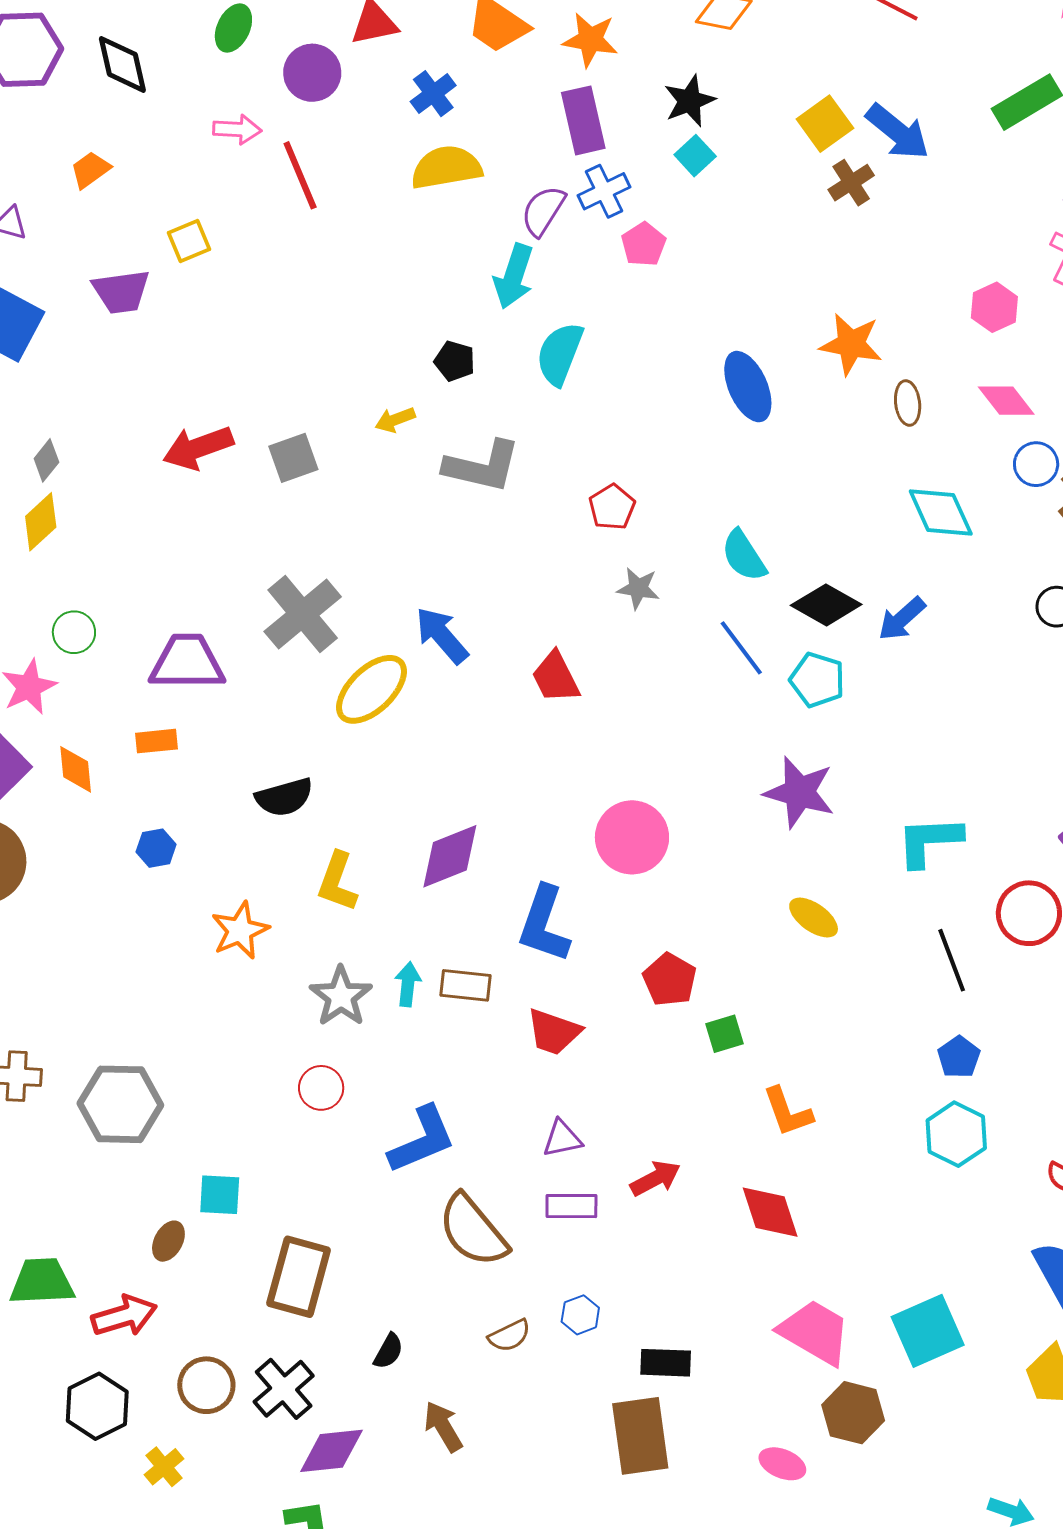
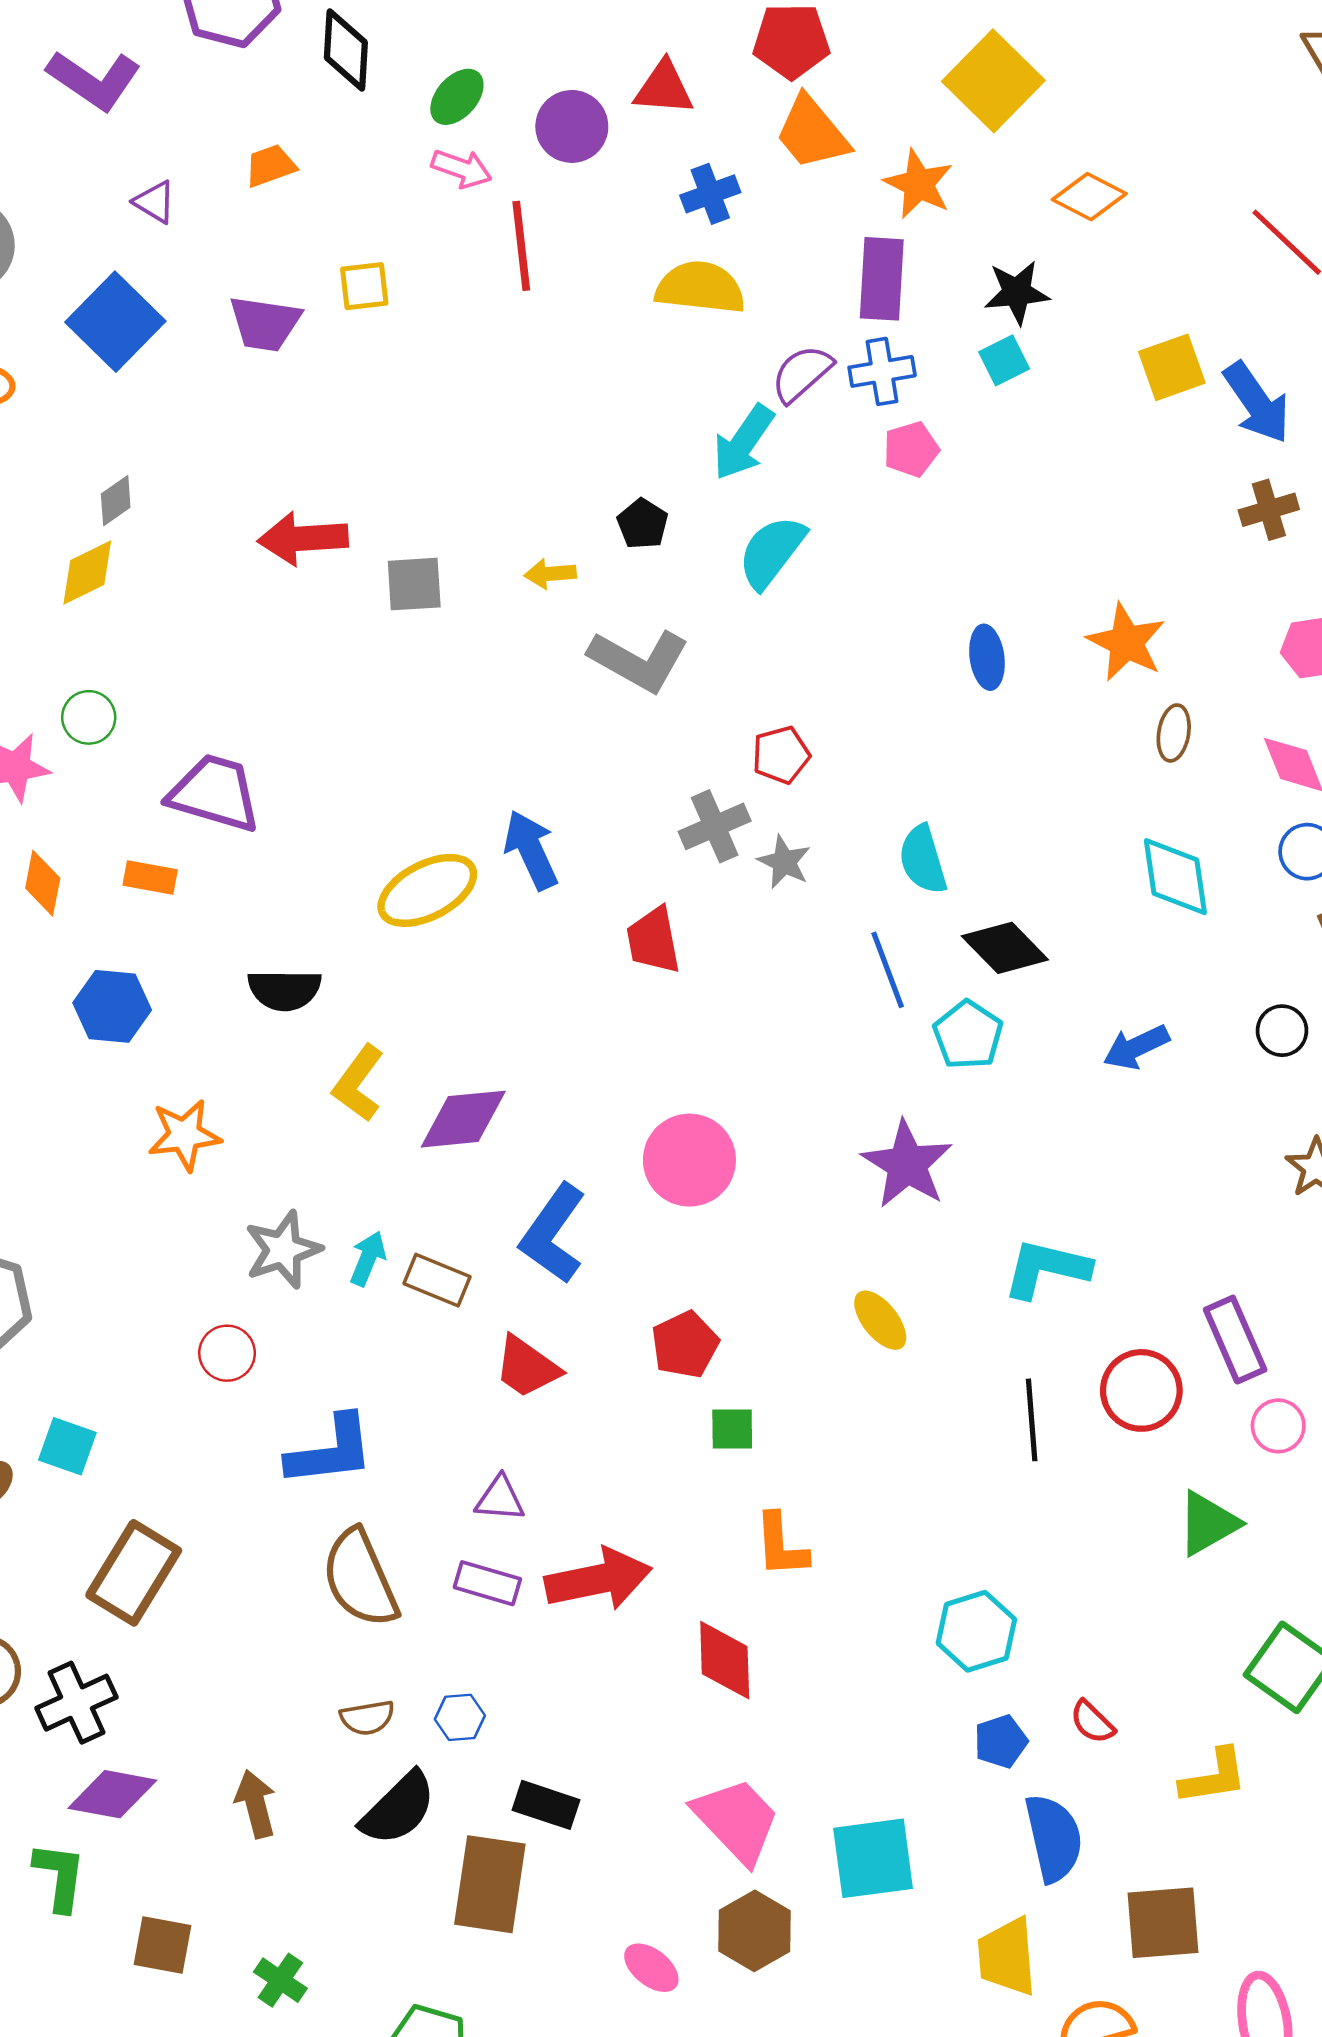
green ellipse: (233, 28) -> (457, 97), moved
brown cross: (851, 183) -> (1269, 510), moved
blue ellipse: (748, 387) -> (987, 657), size x0.7
gray cross: (303, 614) -> (715, 826), moved, size x0.7
blue arrow: (902, 619) -> (1136, 1047), moved
blue hexagon: (156, 848) -> (112, 1006), size x1.5
yellow L-shape: (337, 882) -> (358, 1083), moved
blue pentagon: (959, 1057) -> (1001, 1741), moved
red arrow: (655, 1178) -> (598, 1579), size x1.6
black semicircle: (388, 1351) -> (398, 1809), moved, size x1.8

